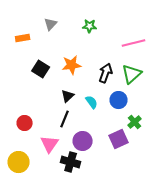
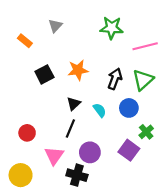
green star: (90, 26) -> (112, 28), moved, size x1.5
orange rectangle: (23, 38) -> (25, 41), turned 48
black square: (41, 69) -> (44, 74), turned 30
purple square: (119, 139) -> (129, 150), turned -30

